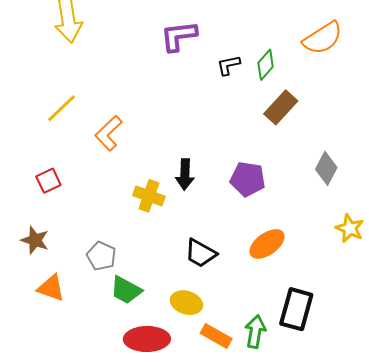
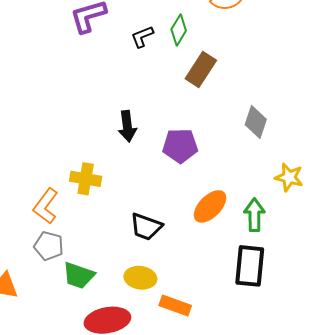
orange L-shape: (109, 133) -> (46, 206), moved
black arrow: (185, 174) -> (127, 126), moved
green arrow: (255, 332) -> (254, 215), moved

